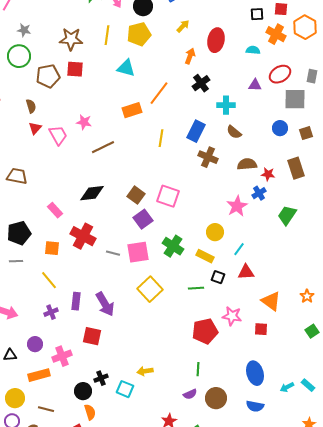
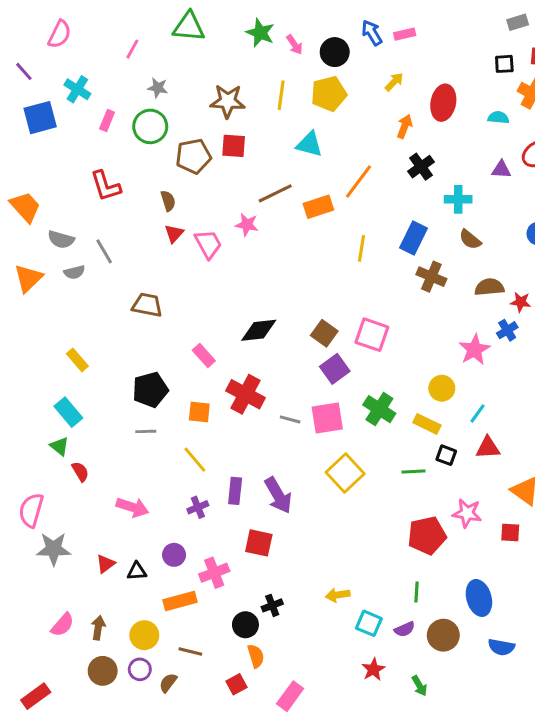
brown line: (103, 147) -> (275, 193), moved
blue ellipse: (255, 373) -> (479, 598), moved
cyan square: (125, 389) -> (369, 623), moved

